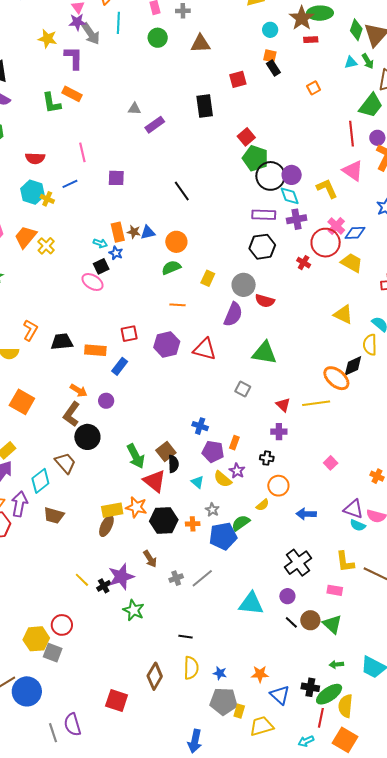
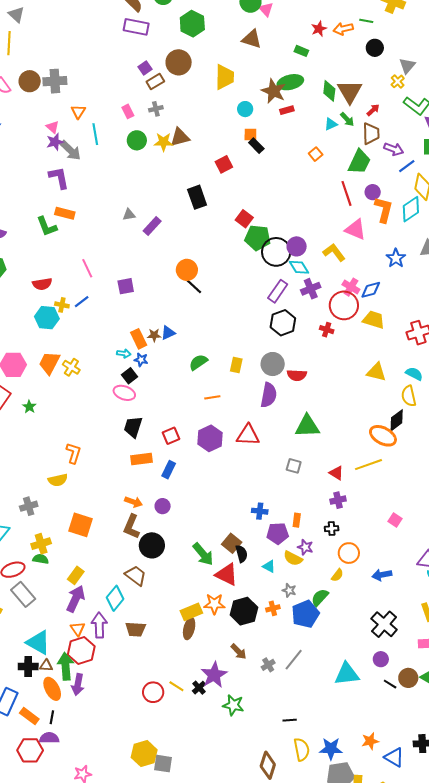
yellow star: (47, 39) -> (163, 142), moved
orange square: (314, 88) -> (316, 154), moved
yellow cross: (47, 199) -> (62, 305), moved
purple rectangle: (264, 215) -> (278, 291), turned -45
orange circle: (176, 242) -> (187, 270), moved
black trapezoid: (62, 342) -> (133, 427), moved, turned -55
red circle: (62, 625) -> (153, 692), moved
blue star: (220, 673) -> (331, 749), size x1.6

